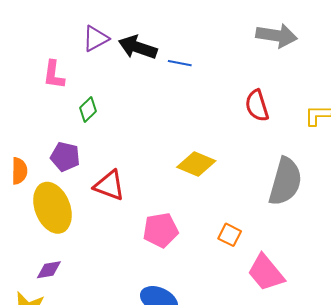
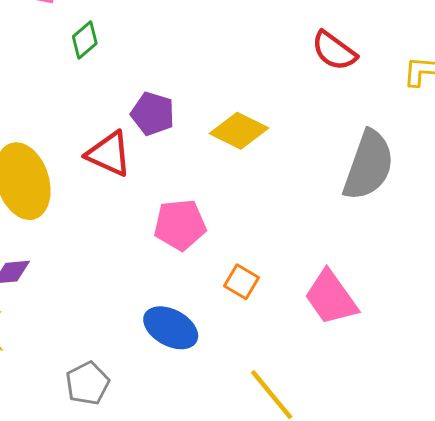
red semicircle: (257, 106) -> (334, 51), turned -40
purple pentagon: (65, 157) -> (153, 114), moved
orange square: (230, 235) -> (242, 282), moved

